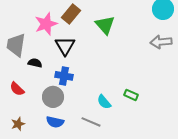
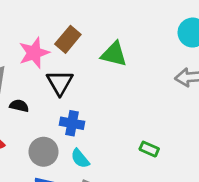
green triangle: (105, 25) -> (114, 54), turned -35
blue cross: (64, 76) -> (72, 123), moved
cyan semicircle: (104, 102) -> (80, 159), moved

